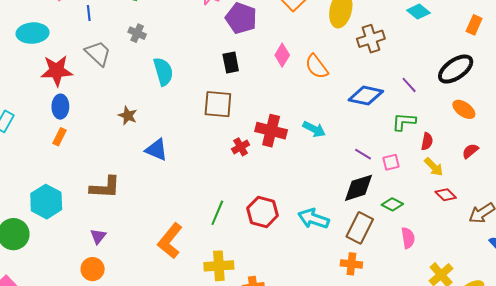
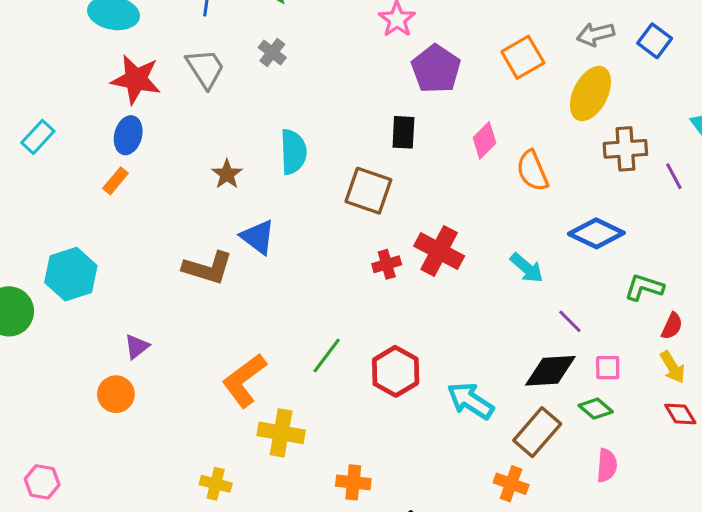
cyan semicircle: (163, 72) -> (293, 152), moved
purple line: (409, 85) -> (674, 176), moved
cyan arrow: (314, 129) -> (527, 268), moved
pink square: (391, 162) -> (608, 368), moved
brown L-shape: (105, 187) -> (208, 268), moved
yellow cross: (219, 266) -> (281, 433), moved

